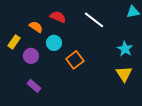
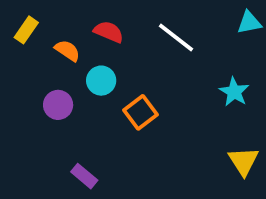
yellow rectangle: (14, 42) -> (26, 30), moved
yellow triangle: (124, 74) -> (243, 161), moved
purple rectangle: (34, 86) -> (84, 176), moved

